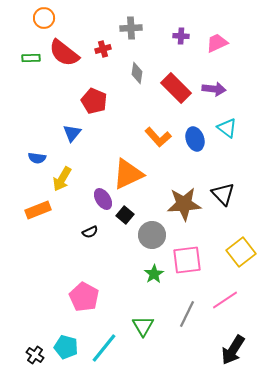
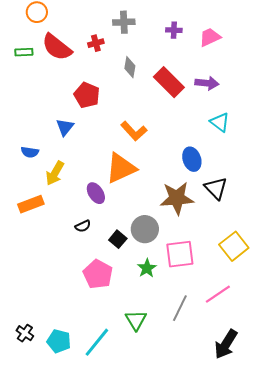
orange L-shape: (158, 137) -> (134, 131), moved
blue ellipse: (195, 139) -> (192, 159), moved
black square: (125, 215) -> (118, 239), moved
pink pentagon: (84, 297) -> (98, 274), moved
black cross: (35, 355) -> (25, 333), moved

